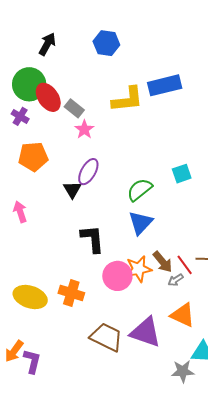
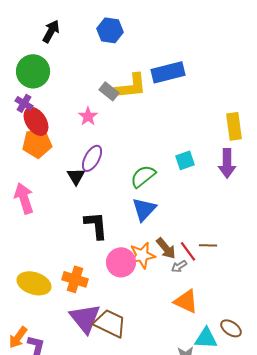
red ellipse: (48, 97) -> (36, 121), moved
gray rectangle: (74, 108) -> (109, 91), moved
pink arrow: (20, 212) -> (24, 198), size x1.4
purple triangle: (146, 332) -> (85, 318), moved, turned 32

